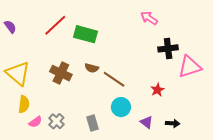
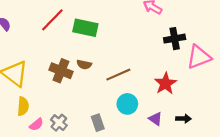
brown semicircle: (92, 68) -> (84, 64), moved
brown line: (114, 79) -> (118, 75), turned -55
red star: (157, 90) -> (165, 84), size x1.5

